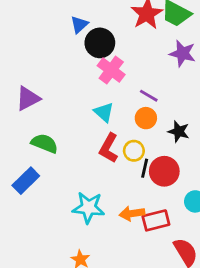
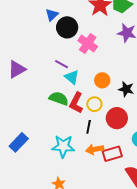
pink cross: (111, 70) -> (88, 44), moved
purple line: (149, 96) -> (62, 64), moved
green semicircle: (44, 143) -> (59, 98), moved
black line: (145, 168) -> (89, 127), moved
blue rectangle: (26, 181) -> (19, 142), moved

